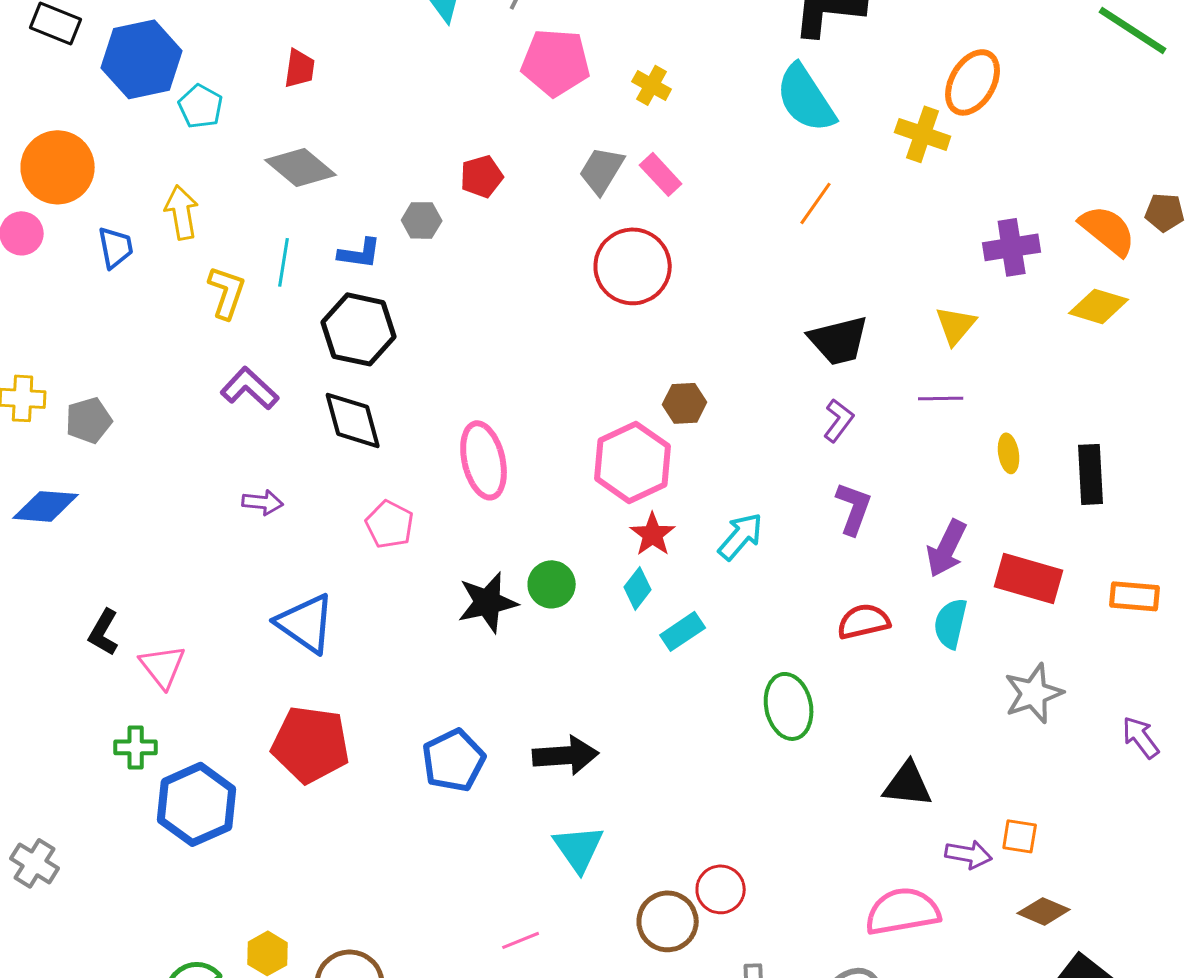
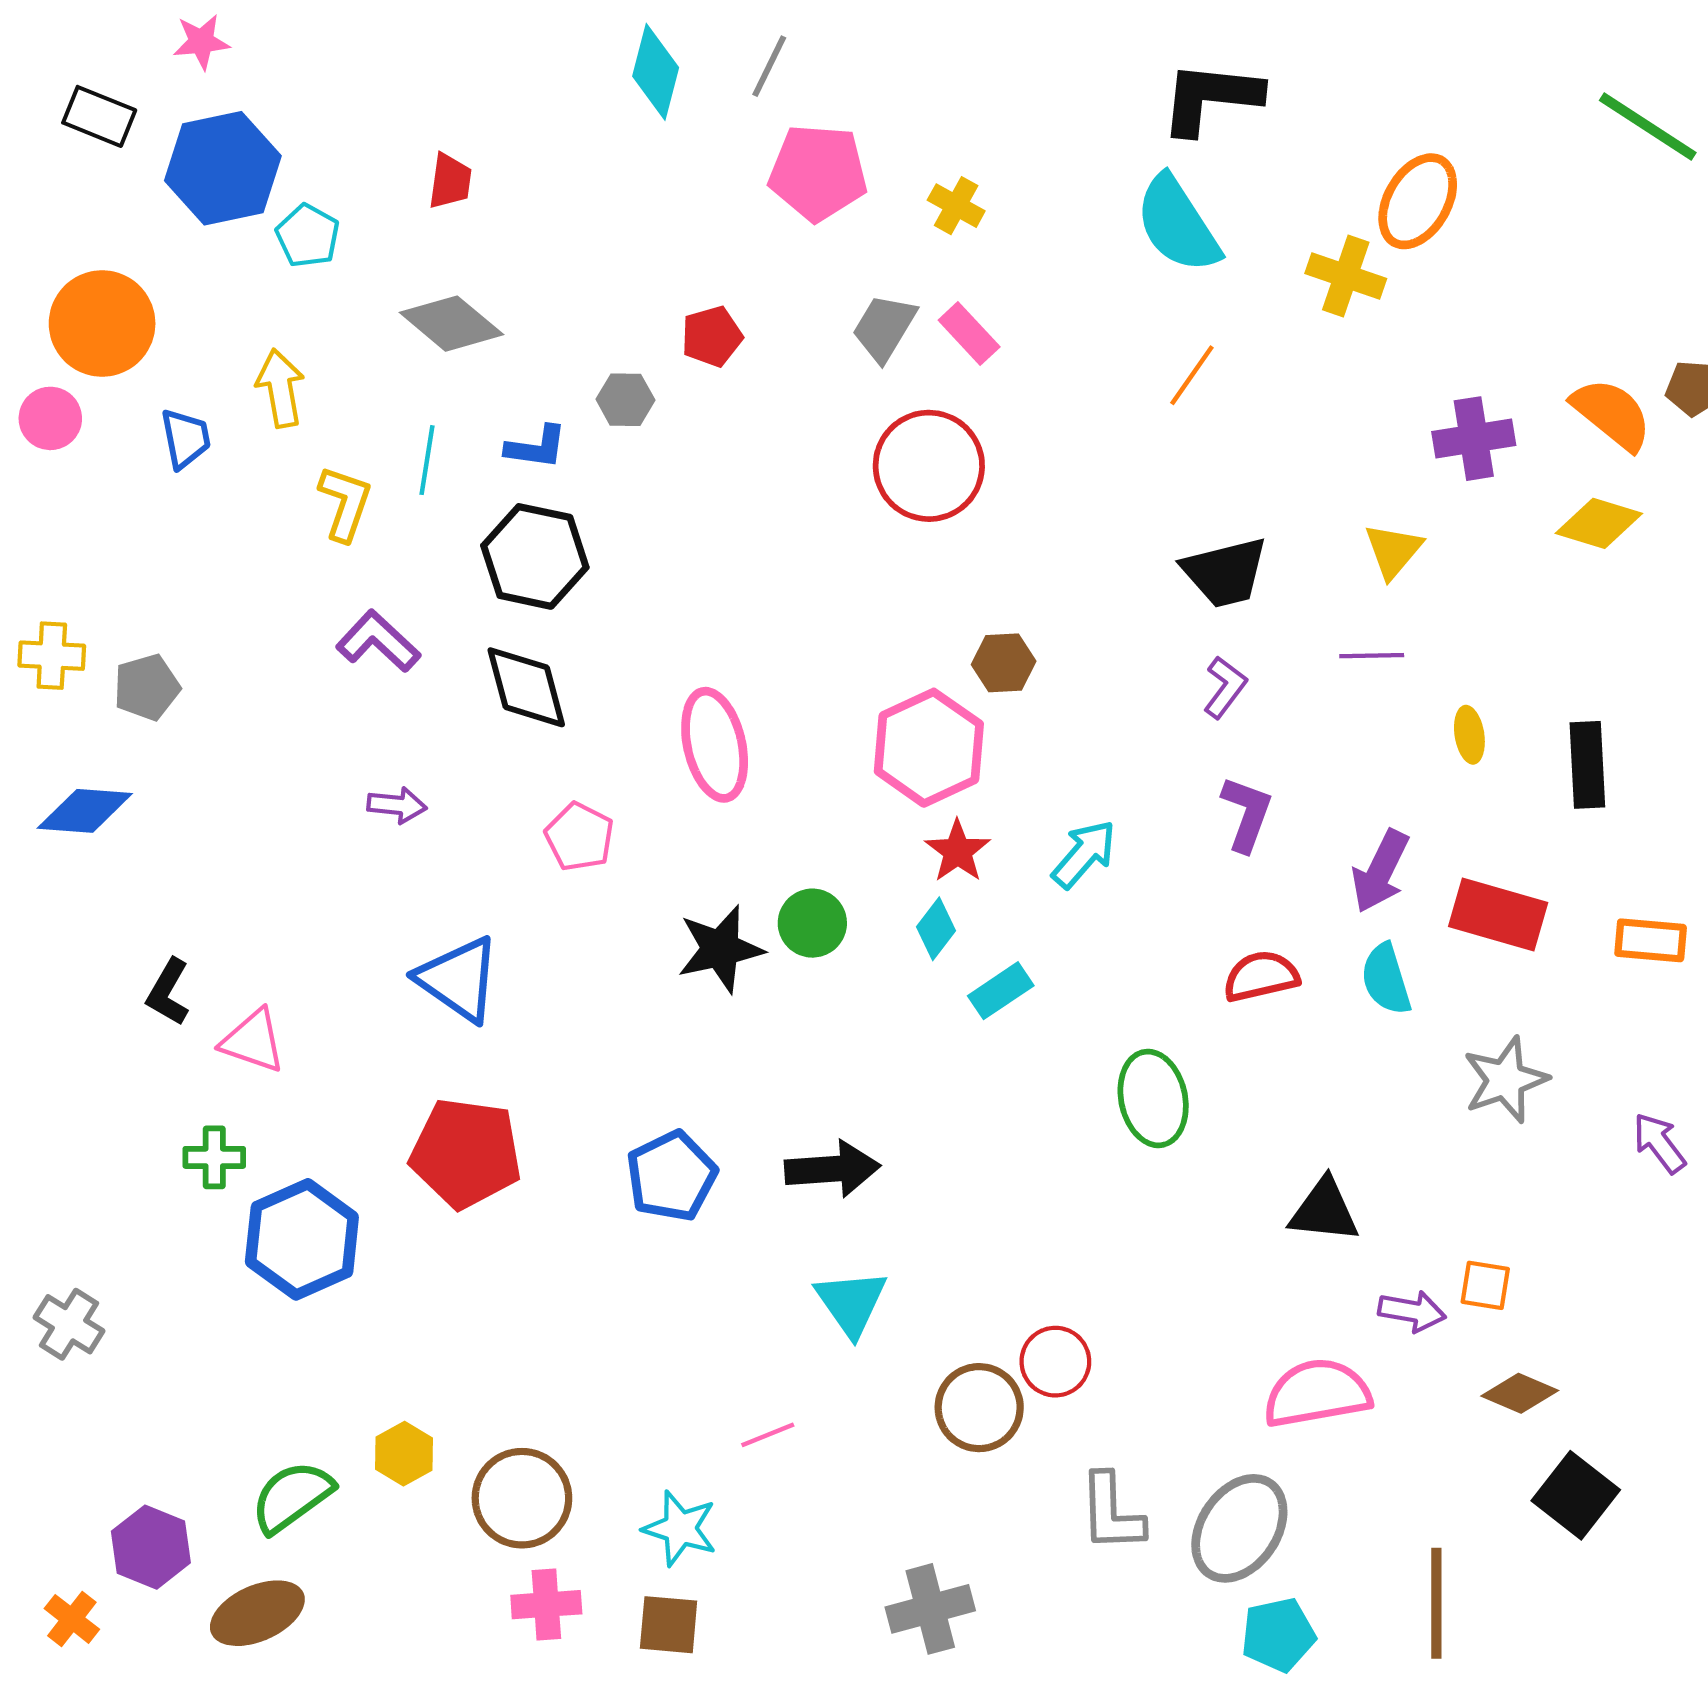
cyan semicircle: (951, 623) -> (1386, 979), turned -30
pink triangle: (163, 666) -> (253, 1041), turned -33

